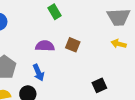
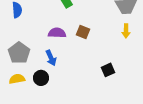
yellow arrow: (119, 44) -> (126, 31), turned -104

